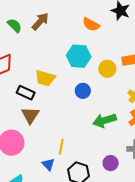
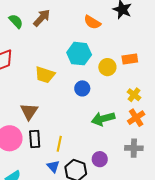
black rectangle: (26, 93) -> (35, 139), moved, turned 60
purple circle: (111, 163) -> (100, 159), moved
blue triangle: (48, 164) -> (53, 166), moved

